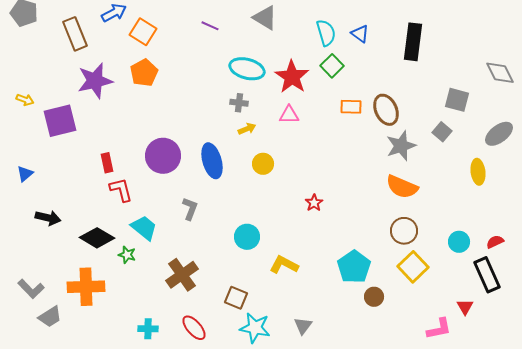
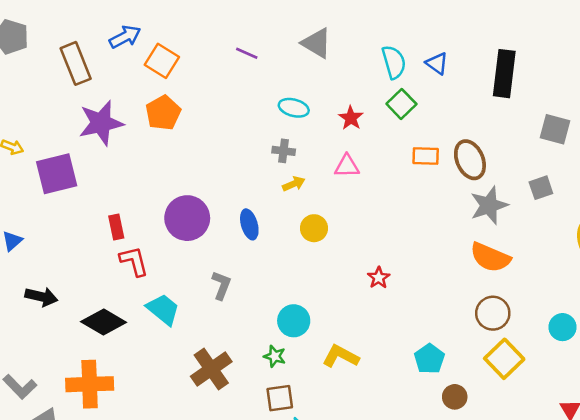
cyan ellipse: (247, 69) -> (294, 108), size x0.7
red star: (292, 77) -> (351, 118), size x0.6
gray square: (457, 100) -> (555, 129), moved
gray square: (442, 132) -> (541, 188), turned 30
blue ellipse: (212, 161) -> (249, 224), size x0.7
green star: (127, 255) -> (275, 356), moved
cyan pentagon: (354, 267) -> (429, 359), size x0.7
brown square: (236, 298) -> (280, 398), turned -30

